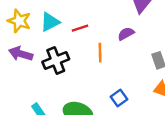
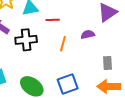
blue square: (119, 98) -> (68, 84), size x1.5

